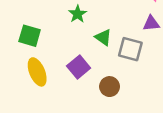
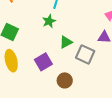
green triangle: (103, 37) -> (66, 42), turned 48

